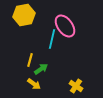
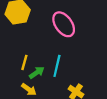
cyan line: (52, 39) -> (57, 66), moved

